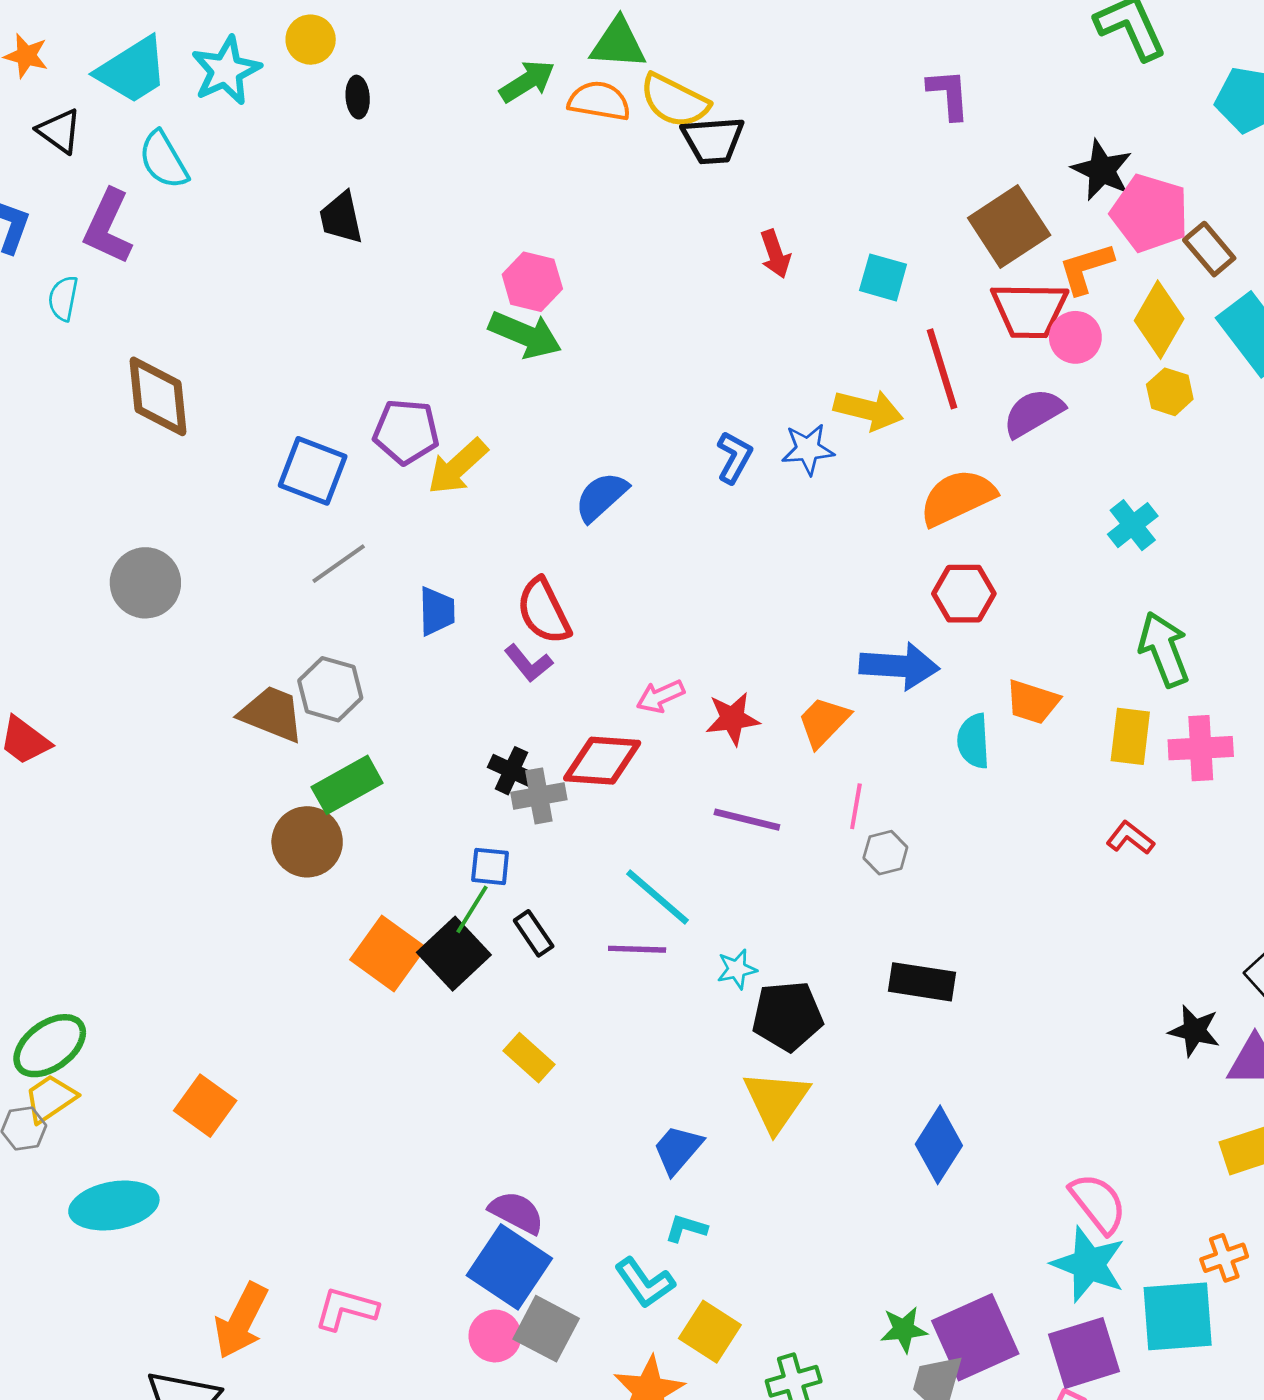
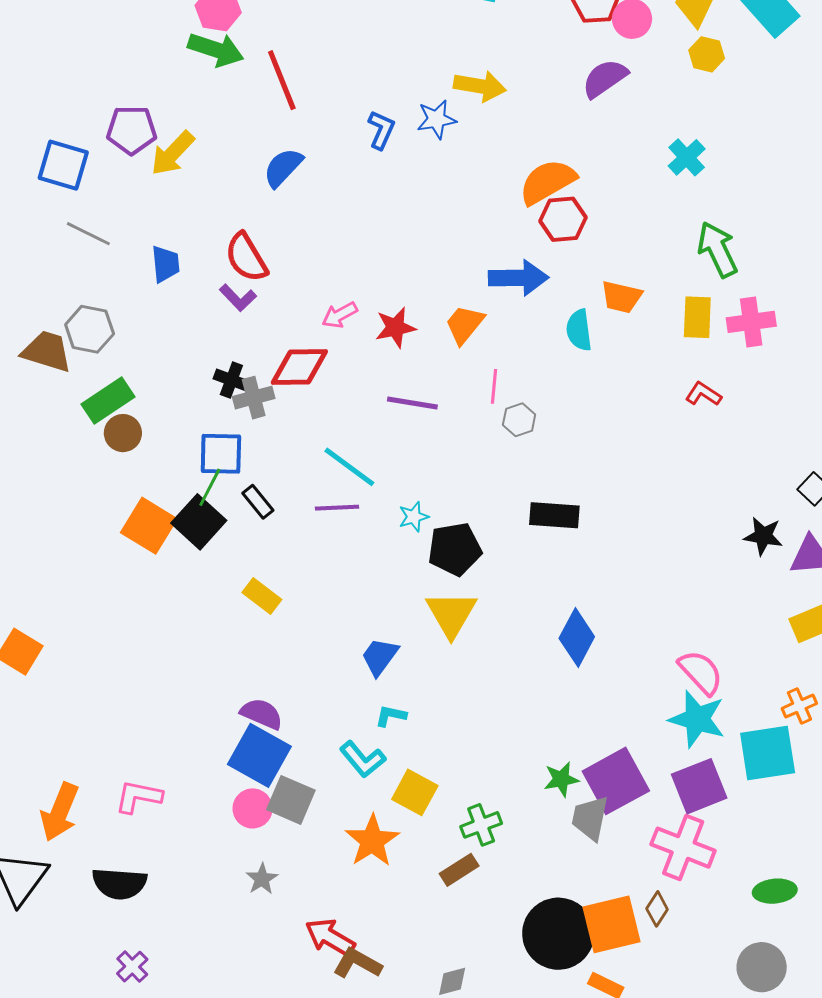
red line: (942, 369) -> (282, 80), moved
orange semicircle: (957, 498) -> (547, 182), moved
gray line: (339, 564) -> (88, 234), turned 66
brown circle: (307, 842) -> (123, 433), moved, size x0.7
blue square: (490, 866) -> (221, 454), size x1.5

